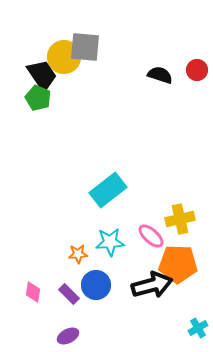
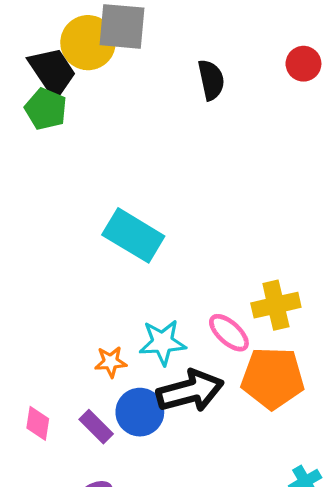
black semicircle: (160, 75) -> (211, 80), moved, turned 60
cyan rectangle: (108, 190) -> (133, 235), moved, turned 69
black arrow: (152, 285) -> (190, 391), moved

